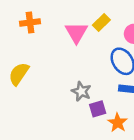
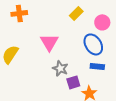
pink triangle: (76, 33) -> (49, 42), moved

